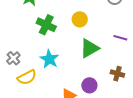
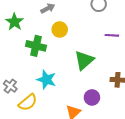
yellow circle: (80, 19) -> (60, 30), moved
purple line: (120, 38) -> (112, 35), moved

